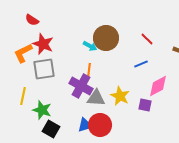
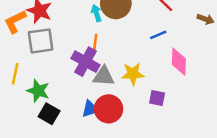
cyan arrow: (90, 46) -> (96, 13), turned -136
pink diamond: (158, 86) -> (179, 62), turned -60
yellow star: (120, 96) -> (133, 74), turned -30
purple square: (145, 105) -> (157, 98), moved

